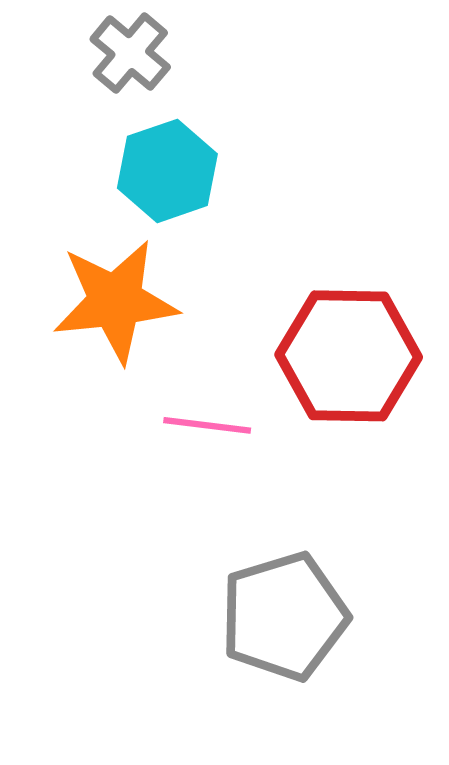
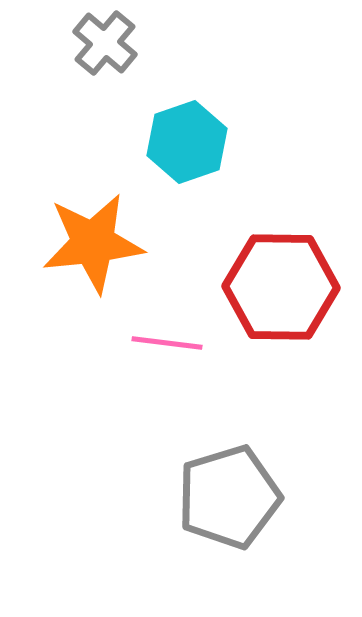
cyan hexagon: (167, 171) -> (187, 142), moved

